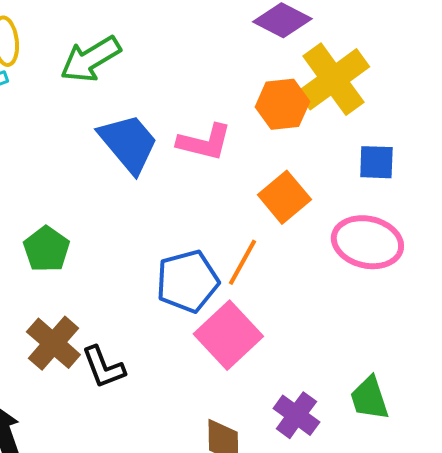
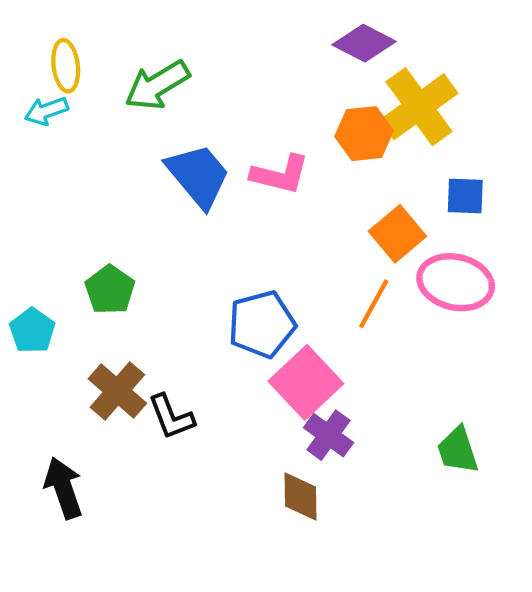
orange square: (284, 197) -> (397, 234), moved
orange line: (242, 262) -> (374, 304), moved
purple cross: (296, 415) -> (329, 435), moved

